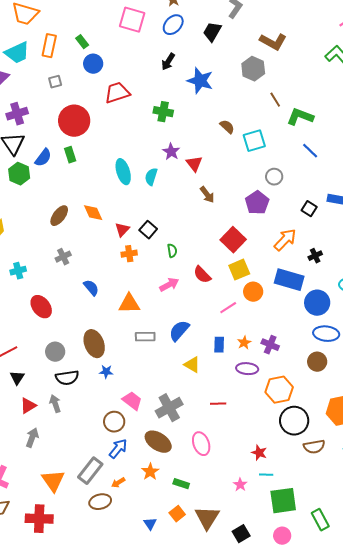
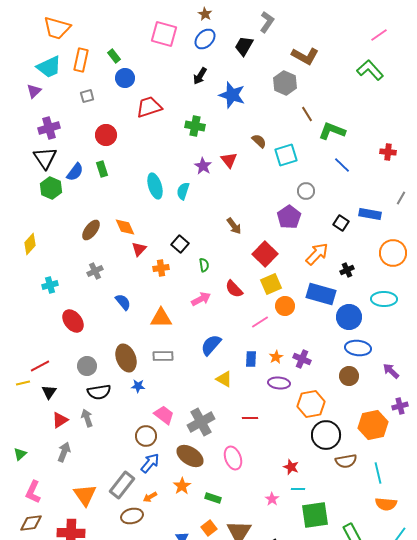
red circle: (74, 121) -> (106, 135), size x0.7
red triangle: (194, 164) -> (229, 160), moved
brown arrow: (207, 195) -> (234, 226), moved
red triangle: (122, 230) -> (139, 249), moved
gray rectangle: (145, 337) -> (163, 356), moved

